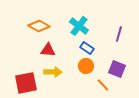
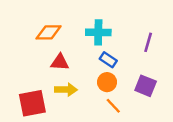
orange diamond: (39, 26) -> (49, 32), turned -30
cyan cross: (79, 26) -> (98, 32), turned -36
orange line: (103, 85) -> (113, 106), moved

